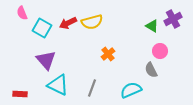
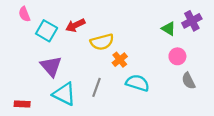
yellow semicircle: (92, 22) -> (102, 42), moved
gray semicircle: (151, 70) -> (189, 81), moved
gray line: (92, 88) -> (96, 87), moved
cyan semicircle: (131, 90) -> (138, 83), moved, turned 40

